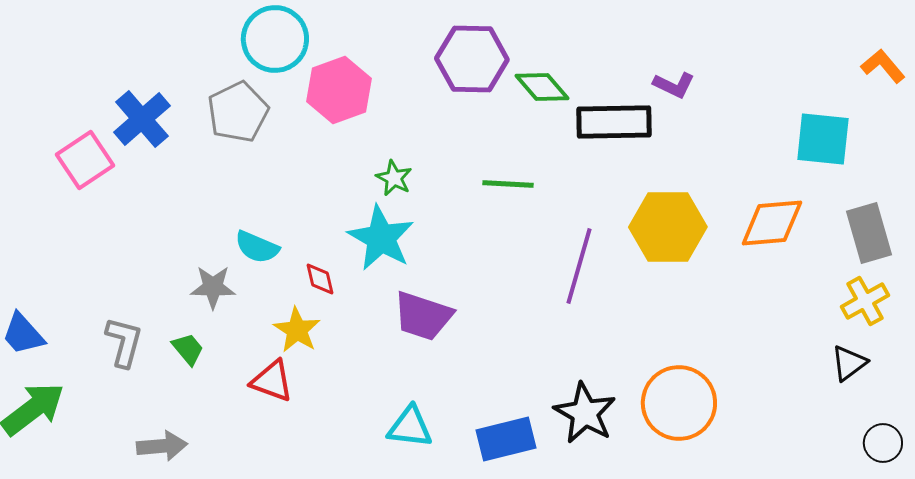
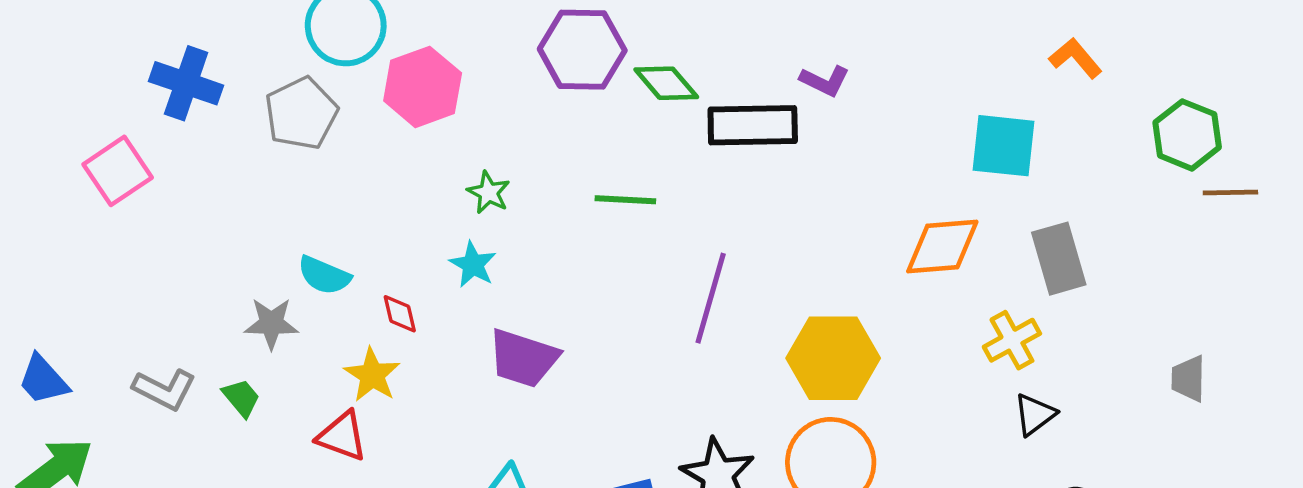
blue cross: (142, 119) -> (186, 83), moved, turned -30
yellow hexagon: (668, 227) -> (833, 358), moved
cyan star: (381, 238) -> (473, 265), size x0.6
yellow cross: (865, 301) -> (1012, 340), moved
gray L-shape: (124, 342) -> (164, 389), turned 102

